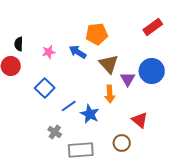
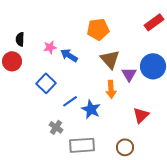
blue arrow: (78, 52) -> (69, 55), moved
red triangle: (140, 120) -> (141, 115), turned 36
brown circle: (122, 143) -> (125, 147), moved

